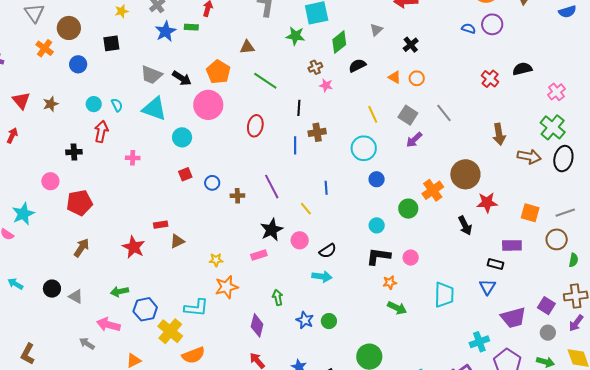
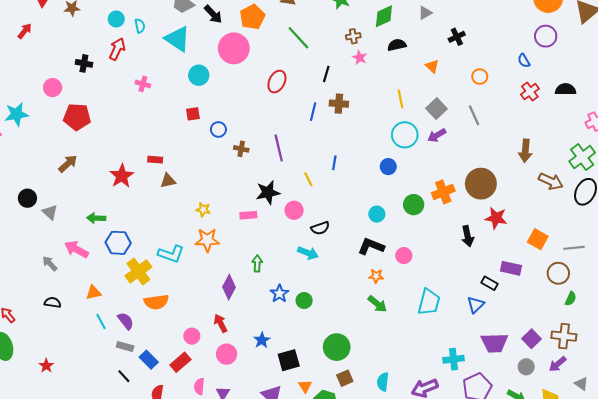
blue semicircle: (468, 28) -> (524, 61), moved, turned -152
orange circle: (417, 78) -> (480, 77), moved
cyan circle: (364, 148) -> (405, 135), moved

